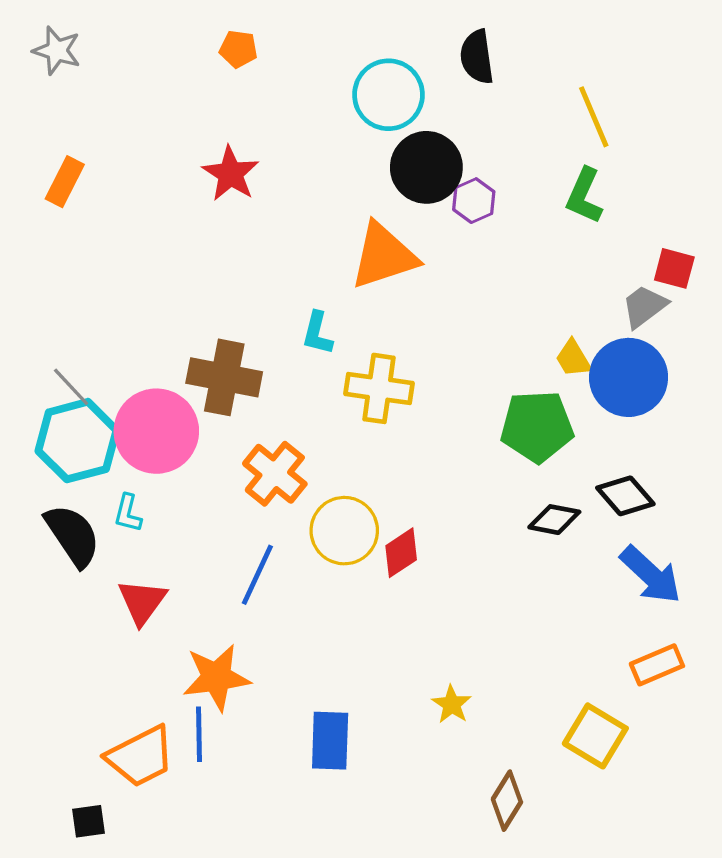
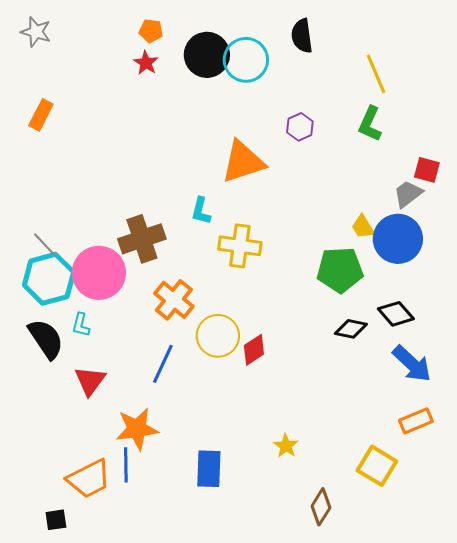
black circle: (426, 167) -> (207, 55), moved
red star: (231, 174) -> (146, 63), moved, size x0.7
brown cross: (224, 377) -> (142, 239), turned -30

